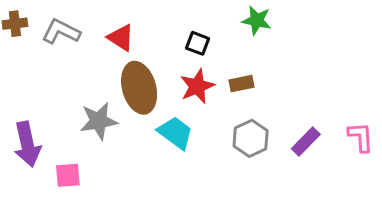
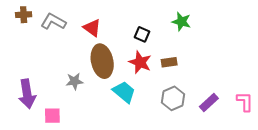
red star: (197, 86) -> (140, 62), turned -30
gray star: (99, 121) -> (74, 81), size x0.7

